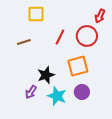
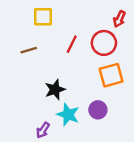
orange square: (78, 66) -> (111, 75), moved
purple arrow: (31, 92) -> (43, 130), moved

